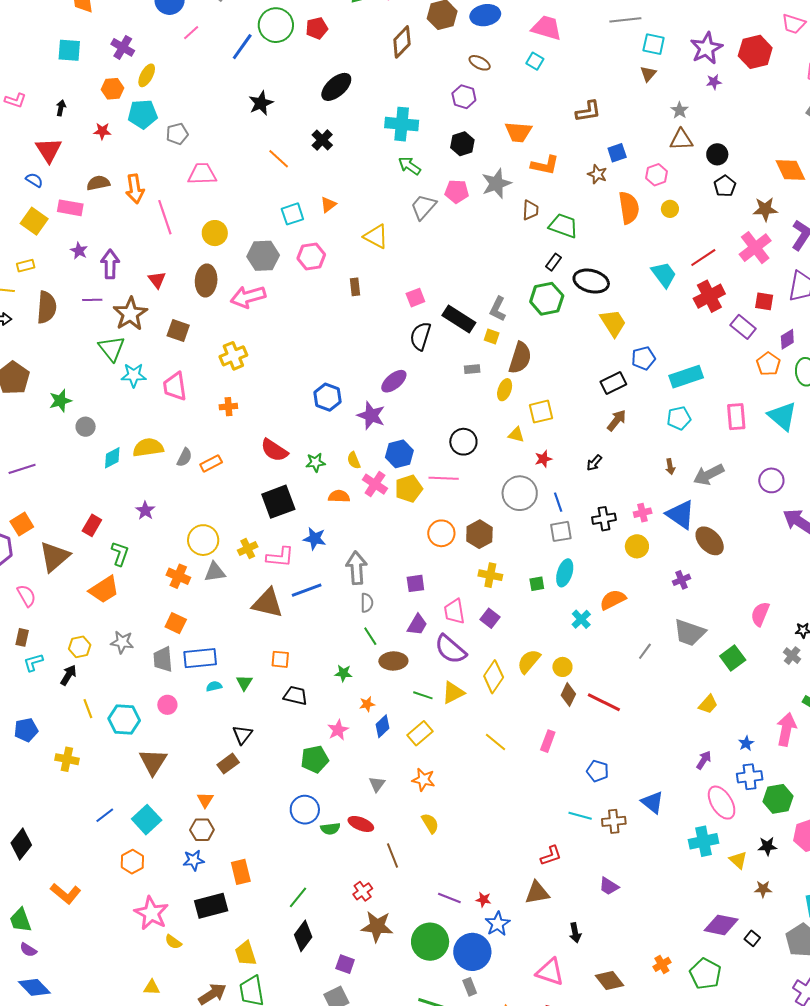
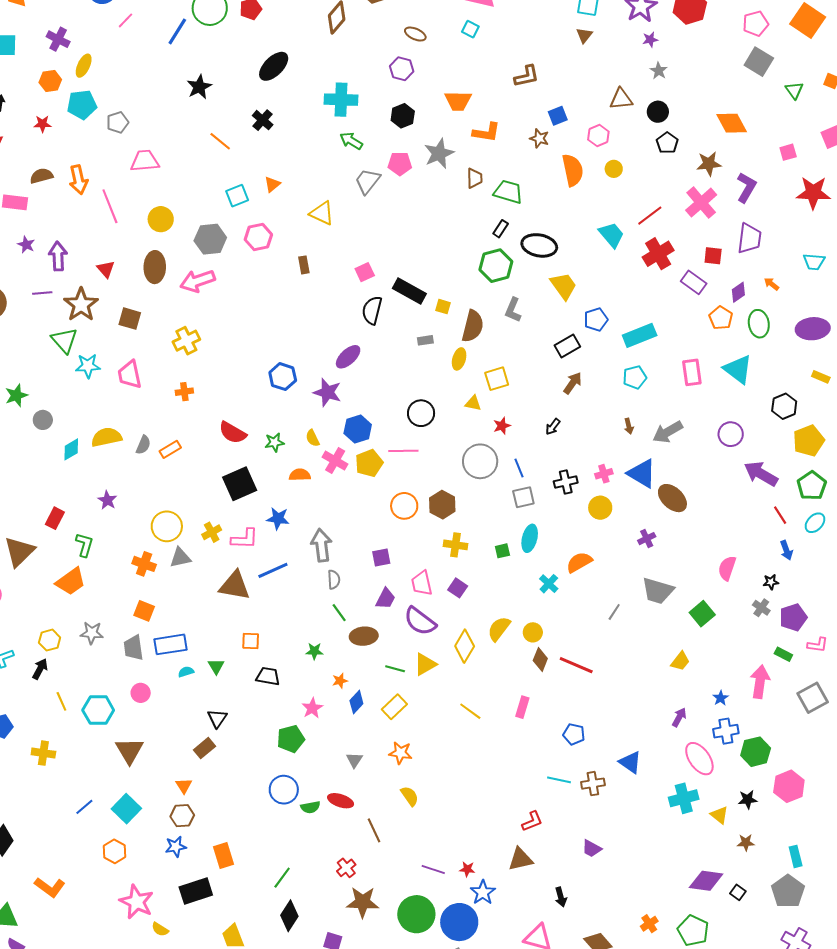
gray star: (680, 110) -> (659, 71), moved
gray L-shape: (498, 309) -> (513, 310), moved

